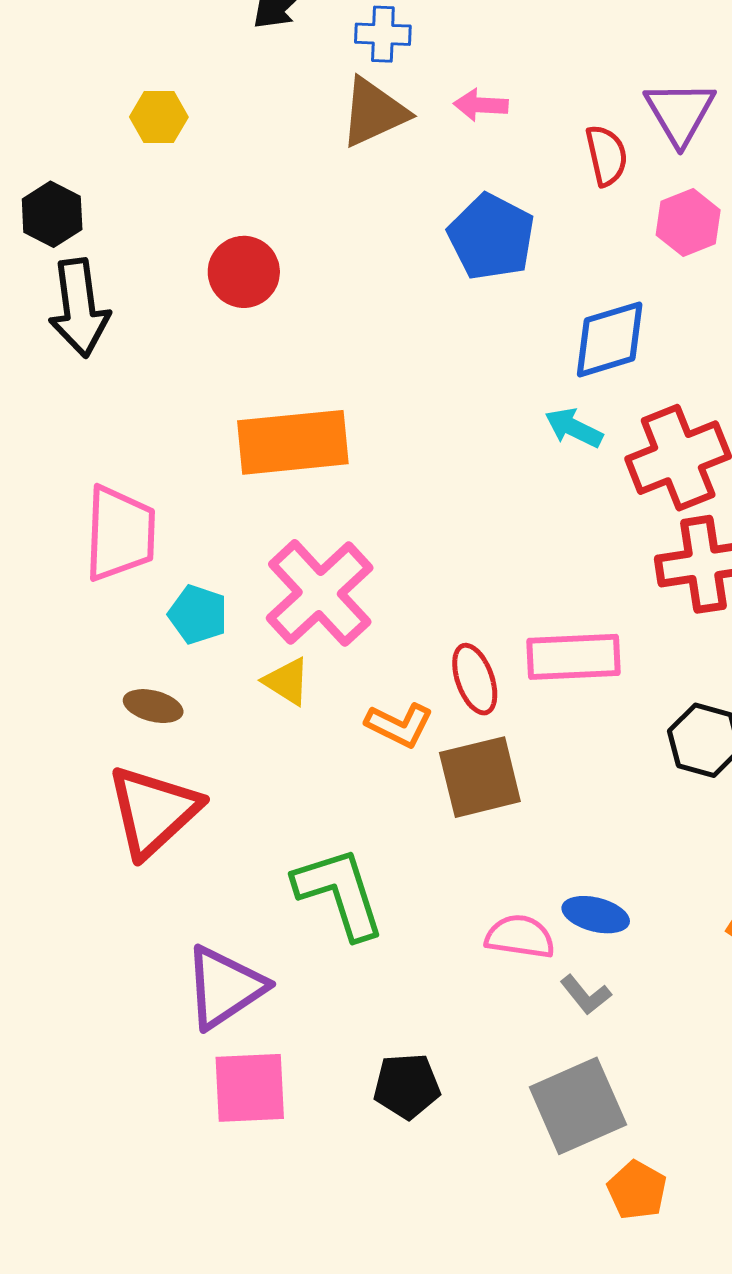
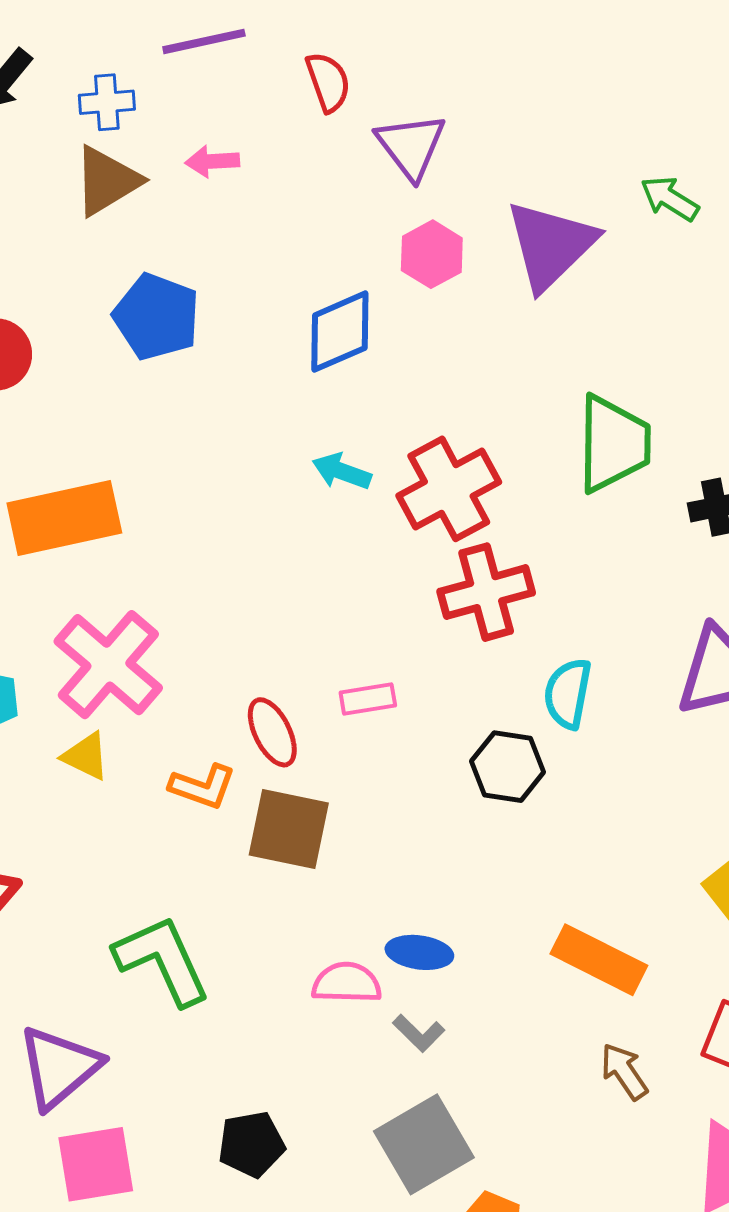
red semicircle: (606, 155) -> (328, 82), moved
blue pentagon: (491, 237) -> (157, 317), moved
blue diamond: (610, 339) -> (340, 332), moved
pink rectangle: (574, 657) -> (368, 699), size x0.6
brown square: (480, 777) -> (289, 829), turned 32

